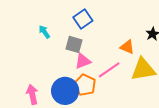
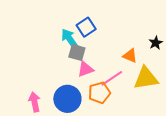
cyan arrow: (44, 32) -> (69, 39), moved, size x1.5
orange pentagon: (85, 85) -> (99, 93), moved, turned 30

